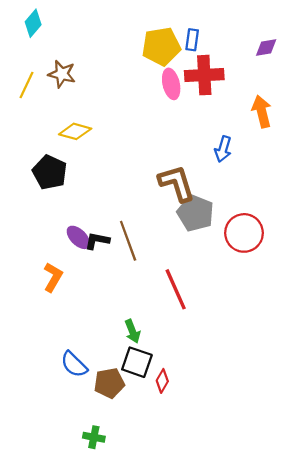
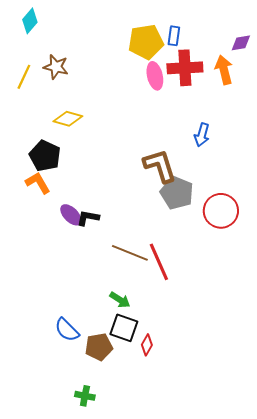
orange arrow: (262, 112) -> (224, 70), moved
brown line: (128, 241) -> (130, 253), moved, turned -48
orange L-shape: (53, 277) -> (38, 183), moved, turned -60
green arrow: (132, 331) -> (120, 300), turned -35

